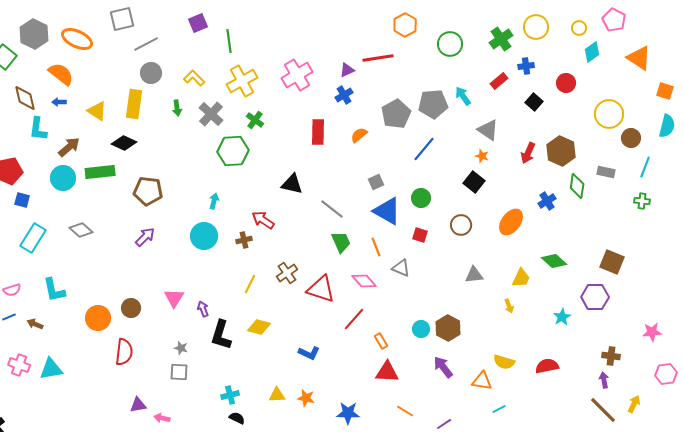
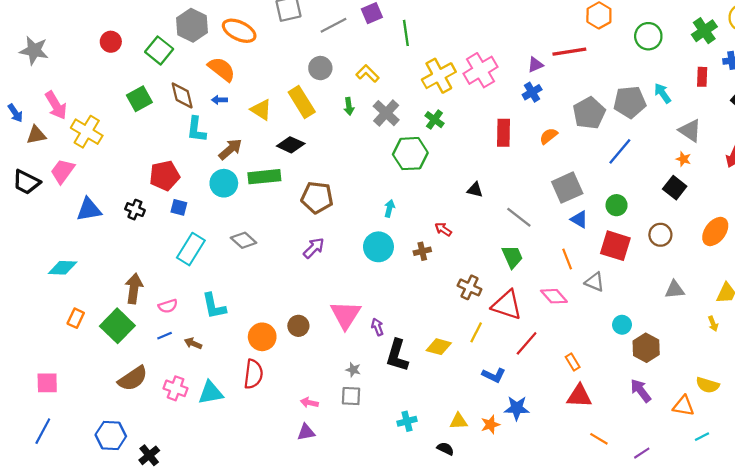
gray line: (146, 44) -> (333, 25), moved
yellow cross: (242, 81) -> (439, 76), moved
red rectangle: (499, 81) -> (702, 77), turned -48
yellow rectangle: (134, 104) -> (302, 102), turned -40
gray square: (376, 182) -> (567, 188), size x1.8
black triangle: (292, 184) -> (475, 190), size x0.7
blue triangle: (387, 211) -> (579, 219), size x0.6
red arrow: (263, 220) -> (443, 229), size x0.7
red square: (420, 235) -> (615, 246), size x1.8
green trapezoid: (341, 242) -> (512, 257), moved
brown cross: (287, 273) -> (470, 287), turned -30
yellow line: (250, 284) -> (476, 332), moved
pink triangle: (174, 298) -> (346, 315), size x1.4
red line: (354, 319) -> (527, 343), moved
cyan circle: (421, 329) -> (622, 325), moved
red semicircle: (124, 352) -> (253, 374), moved
orange star: (306, 398) -> (490, 425), turned -30
blue star: (348, 413) -> (517, 408), moved
pink arrow: (162, 418) -> (309, 403), moved
black semicircle: (237, 418) -> (445, 449), moved

